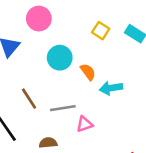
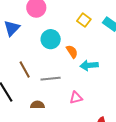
pink triangle: (84, 124) -> (76, 98), moved

